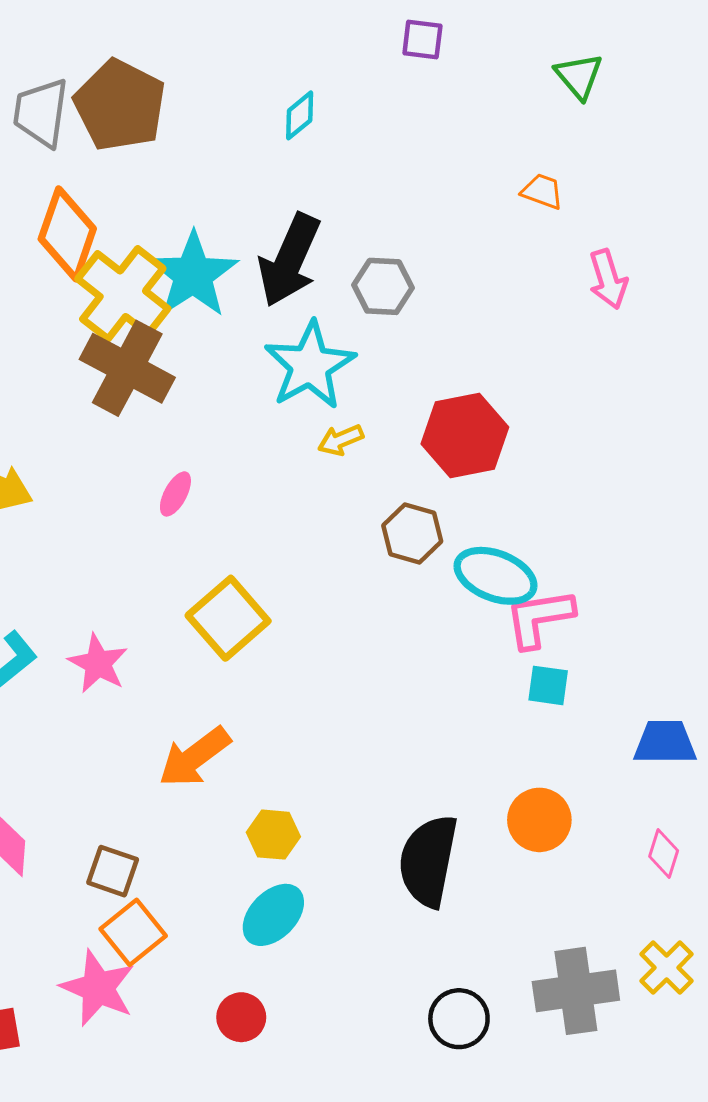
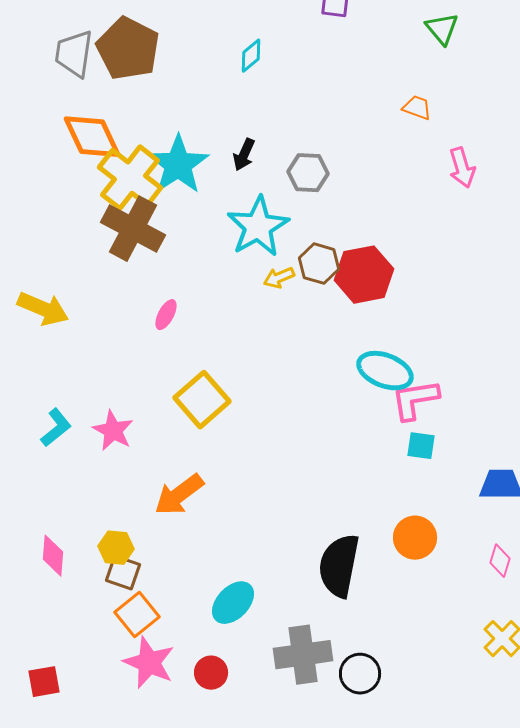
orange diamond: (67, 234) -> (92, 137), turned -44
black arrow: (289, 260) -> (244, 155), size x0.5
brown hexagon: (412, 533) -> (319, 264), moved
yellow hexagon: (273, 835) -> (116, 548), moved
pink star: (98, 988) -> (149, 663), moved
gray cross: (576, 991) -> (303, 655), moved

